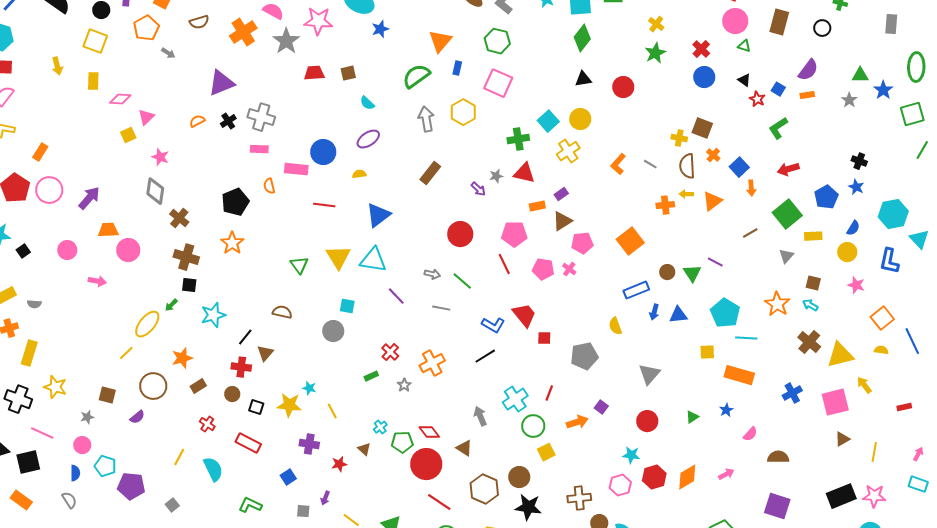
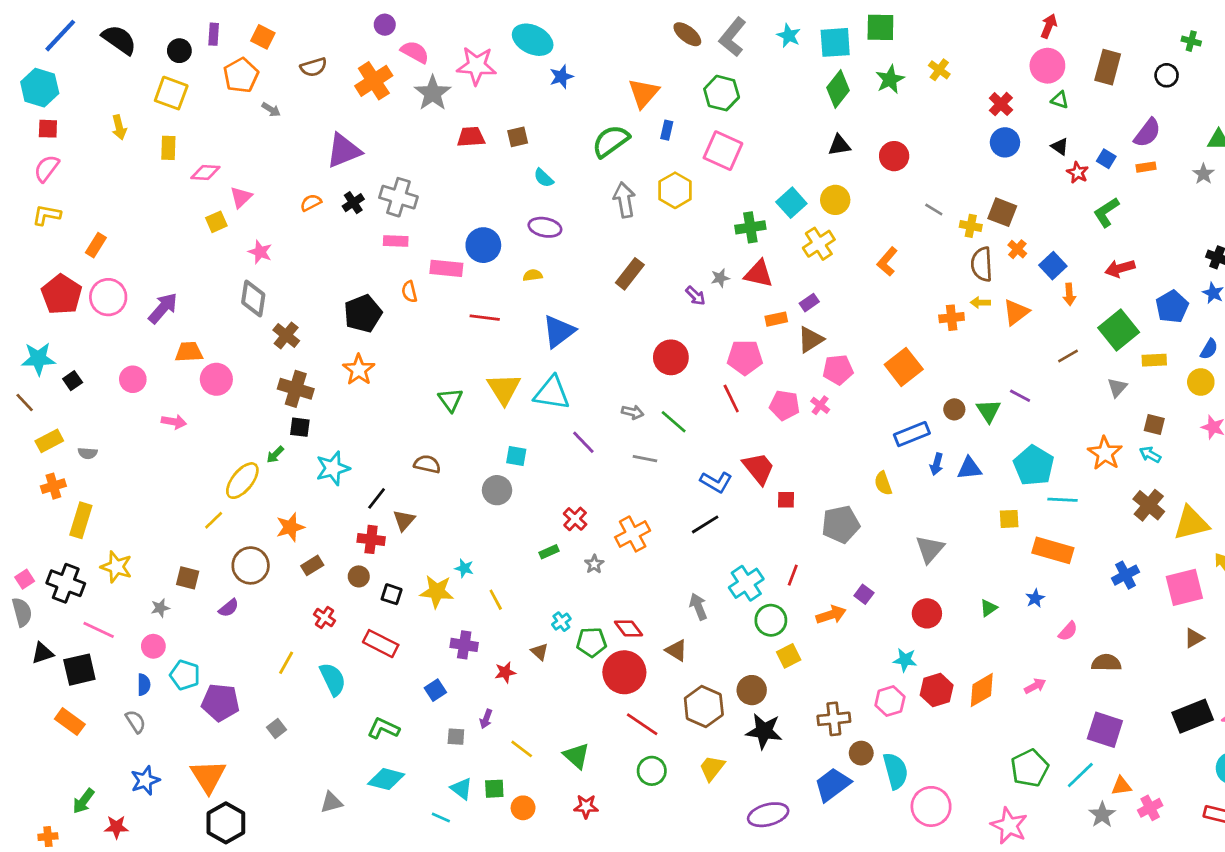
green star: (655, 53) -> (890, 79), moved
purple ellipse: (368, 139) -> (545, 227), turned 45
gray line: (650, 164) -> (934, 209), moved

